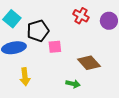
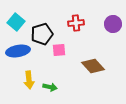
red cross: (81, 16) -> (76, 23), moved, turned -35
green arrow: (73, 84) -> (50, 87), moved

